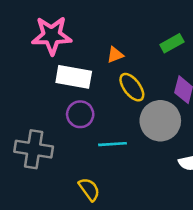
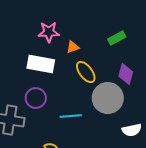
pink star: (52, 35) -> (49, 32), moved, size x0.7
purple circle: (80, 114) -> (36, 98), moved

